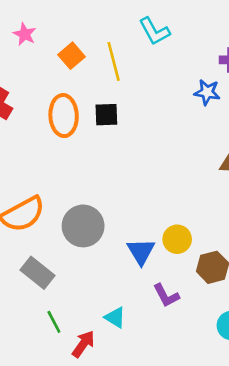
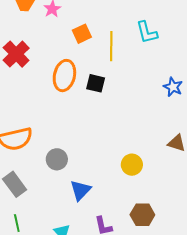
gray circle: (83, 226) -> (57, 159), size x0.7
yellow circle: (177, 239) -> (132, 165), moved
blue triangle: (141, 251) -> (80, 190), moved

